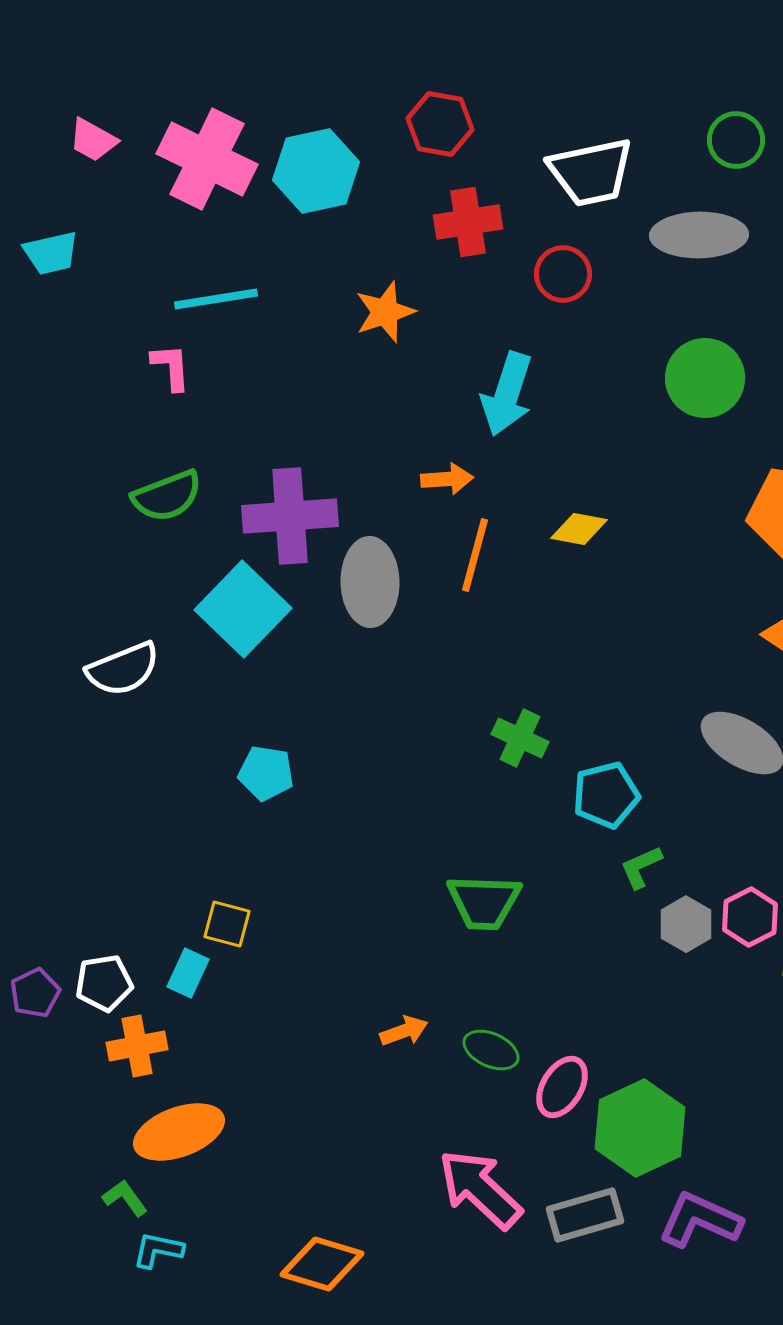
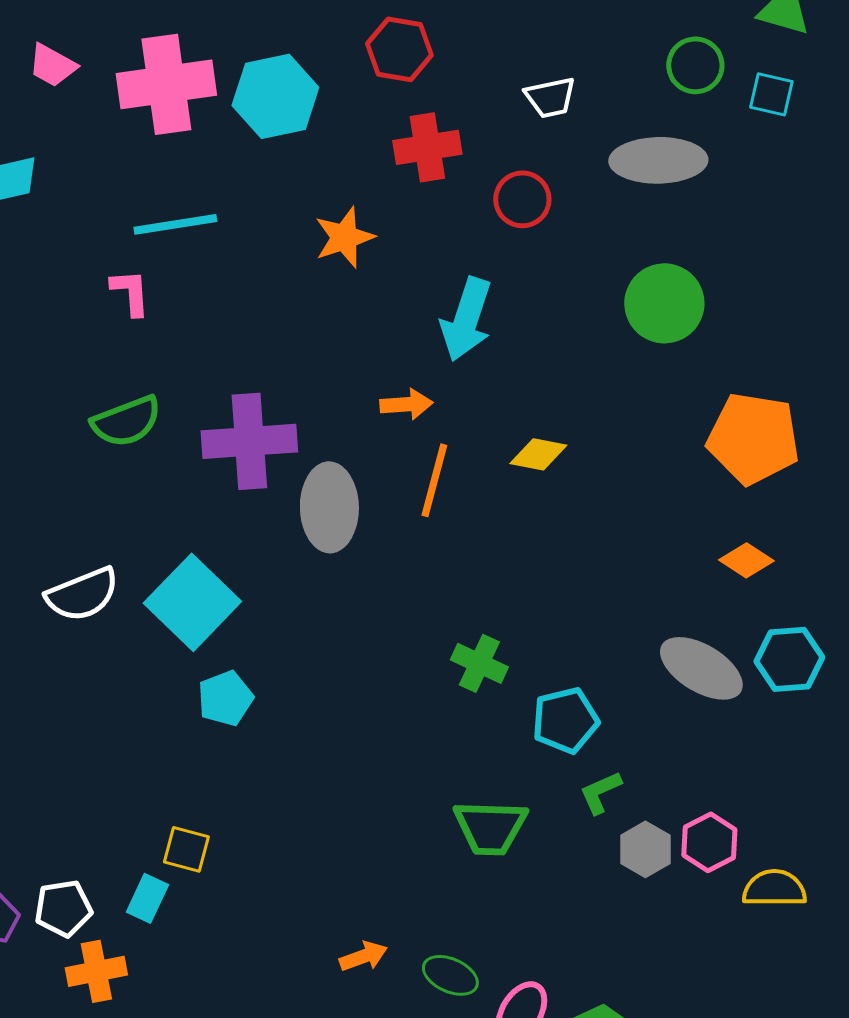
pink cross: (207, 159) -> (166, 84), turned -34
white trapezoid: (591, 172) -> (550, 97), size x0.6
cyan square: (243, 609) -> (192, 602), moved
cyan pentagon: (266, 773) -> (225, 698), turned -30
green trapezoid: (484, 902) -> (490, 827), moved

